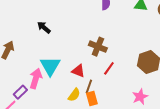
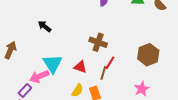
pink arrow: (36, 78) -> (39, 76), turned -126
brown line: (89, 86) -> (103, 73), moved

